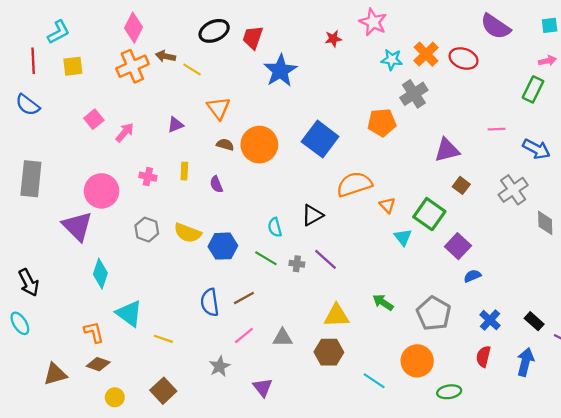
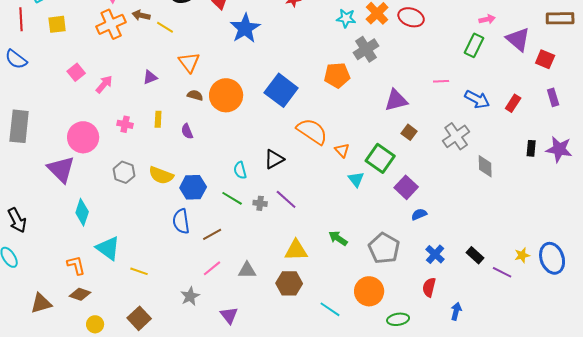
orange semicircle: (354, 184) -> (312, 131), turned 52
blue semicircle: (210, 302) -> (181, 221), moved
blue arrow: (525, 362) -> (456, 311), moved, size x0.7

